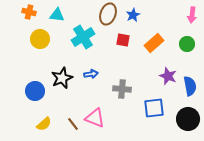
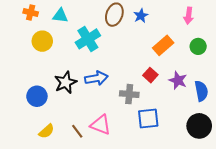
pink arrow: (192, 15) -> (189, 16), moved
red square: (123, 40) -> (150, 75), moved, turned 32
blue arrow: (91, 74) -> (96, 78), size x1.5
blue square: (154, 108) -> (148, 118), moved

